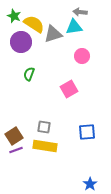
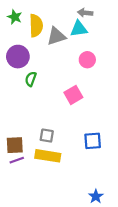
yellow semicircle: (34, 24) -> (36, 26), turned 55
purple circle: (21, 42) -> (18, 57), moved
brown square: (14, 136) -> (15, 145), turned 30

